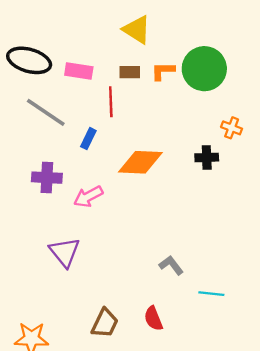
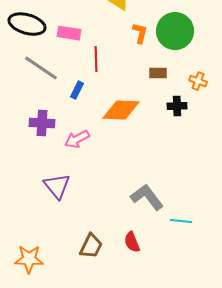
orange L-shape: (163, 71) -> (140, 33), turned 105
brown rectangle: (130, 72) -> (158, 73), moved
gray L-shape: (171, 265) -> (147, 197), size x1.6

